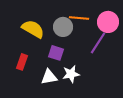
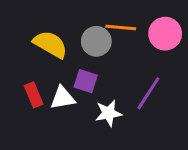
purple line: (98, 43) -> (148, 93), moved
red rectangle: (22, 62) -> (34, 95), turned -42
white triangle: (49, 77) -> (63, 98), moved

